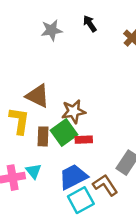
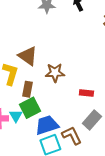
green square: (64, 133) -> (30, 108), moved
red rectangle: (84, 140) -> (86, 93), moved

